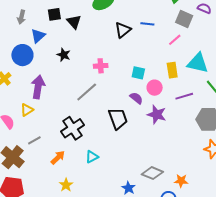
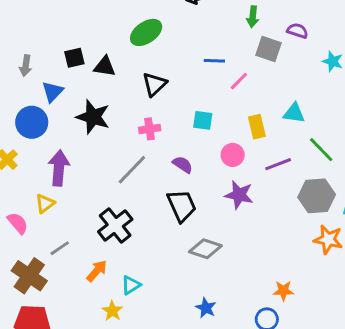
black triangle: (74, 22) -> (105, 66), turned -35
black triangle: (123, 30) -> (154, 84), moved
pink line: (175, 40) -> (239, 81), moved
black star: (64, 55) -> (93, 117), size x1.6
cyan triangle: (198, 63) -> (294, 113), size x0.7
cyan square: (138, 73) -> (203, 120), moved
purple semicircle: (136, 98) -> (183, 165), moved
cyan triangle: (92, 157) -> (131, 285), moved
gray diamond: (152, 173) -> (205, 249), moved

